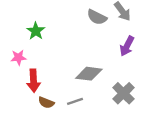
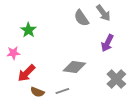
gray semicircle: (97, 17) -> (81, 18), turned 30
red arrow: (33, 81) -> (26, 73), turned 48
gray cross: (123, 93) -> (116, 79), moved

